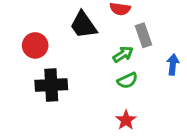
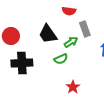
black trapezoid: (83, 25) -> (48, 34), moved
green semicircle: (127, 81) -> (61, 59), moved

